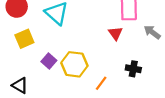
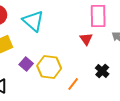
black cross: (133, 69) -> (102, 71), turned 32

